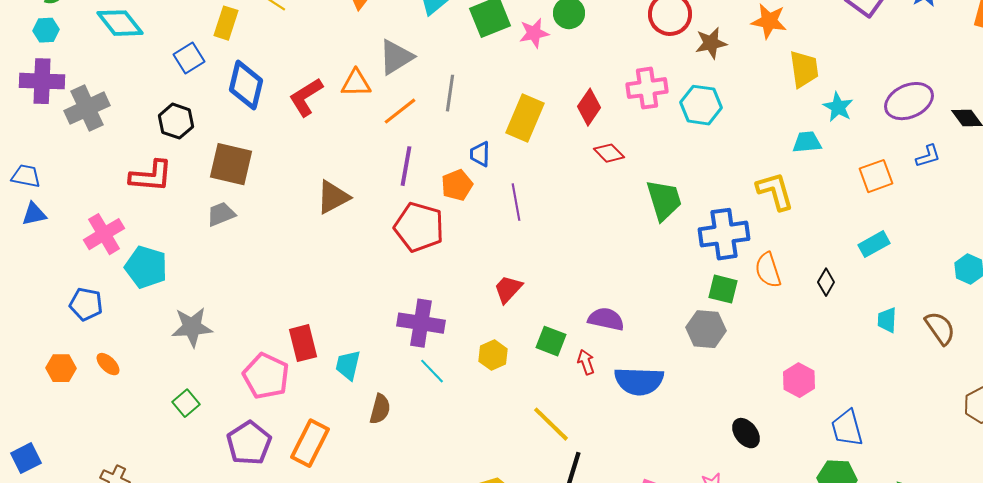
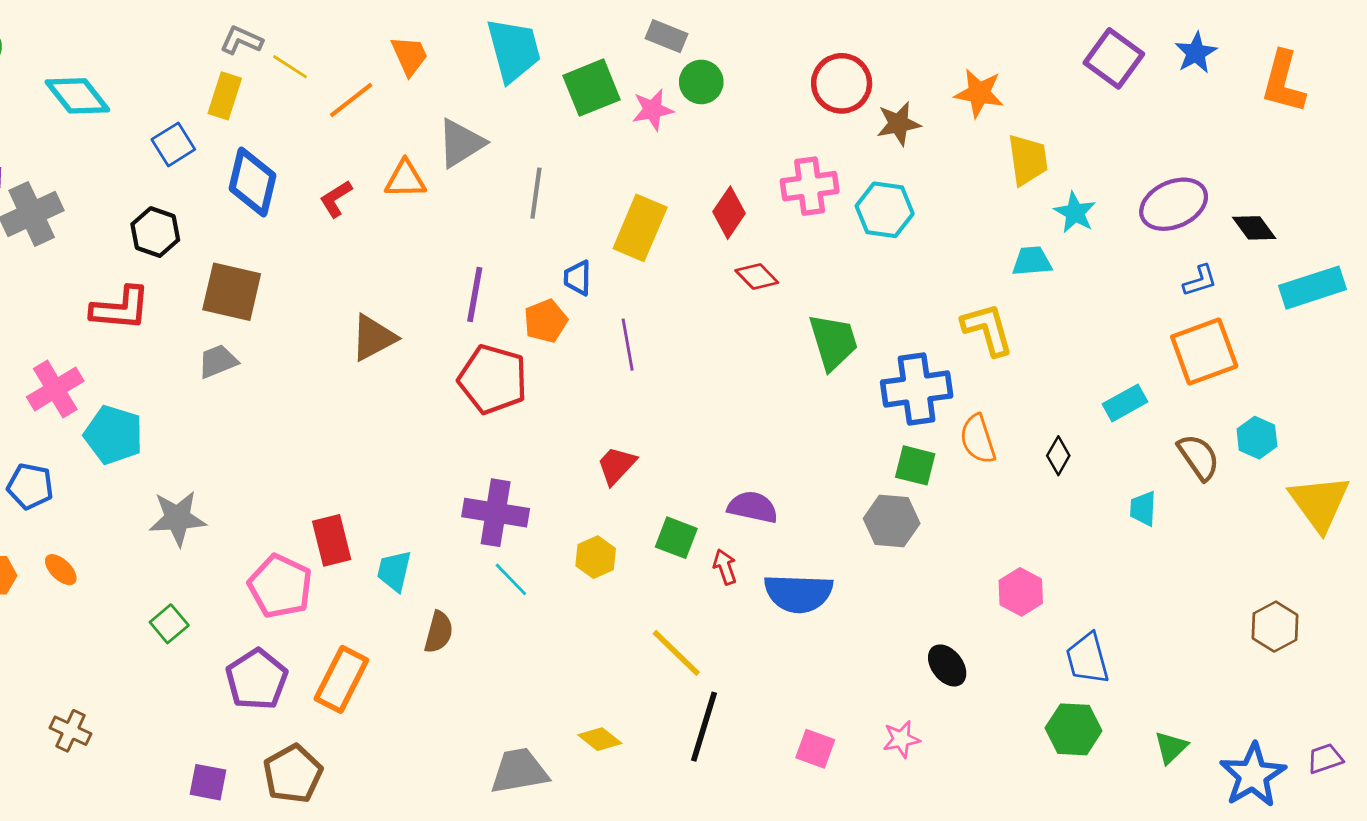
red L-shape: (306, 97) -> (336, 199), size x0.7
orange line: (400, 111) -> (351, 100), moved
orange square: (876, 176) -> (1204, 351), moved, size x1.4
brown semicircle: (940, 328) -> (1199, 457), moved

